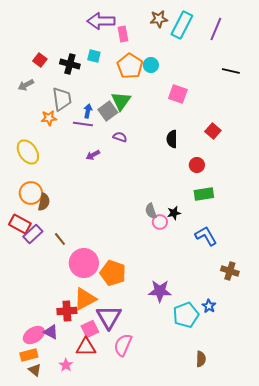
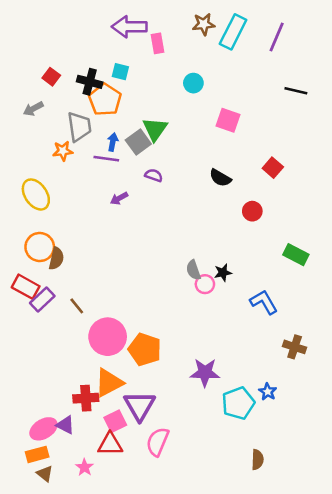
orange pentagon: (130, 66) -> (105, 100), moved
black semicircle: (172, 139) -> (220, 178), turned -60
green rectangle: (204, 194) -> (296, 255), moved, turned 36

